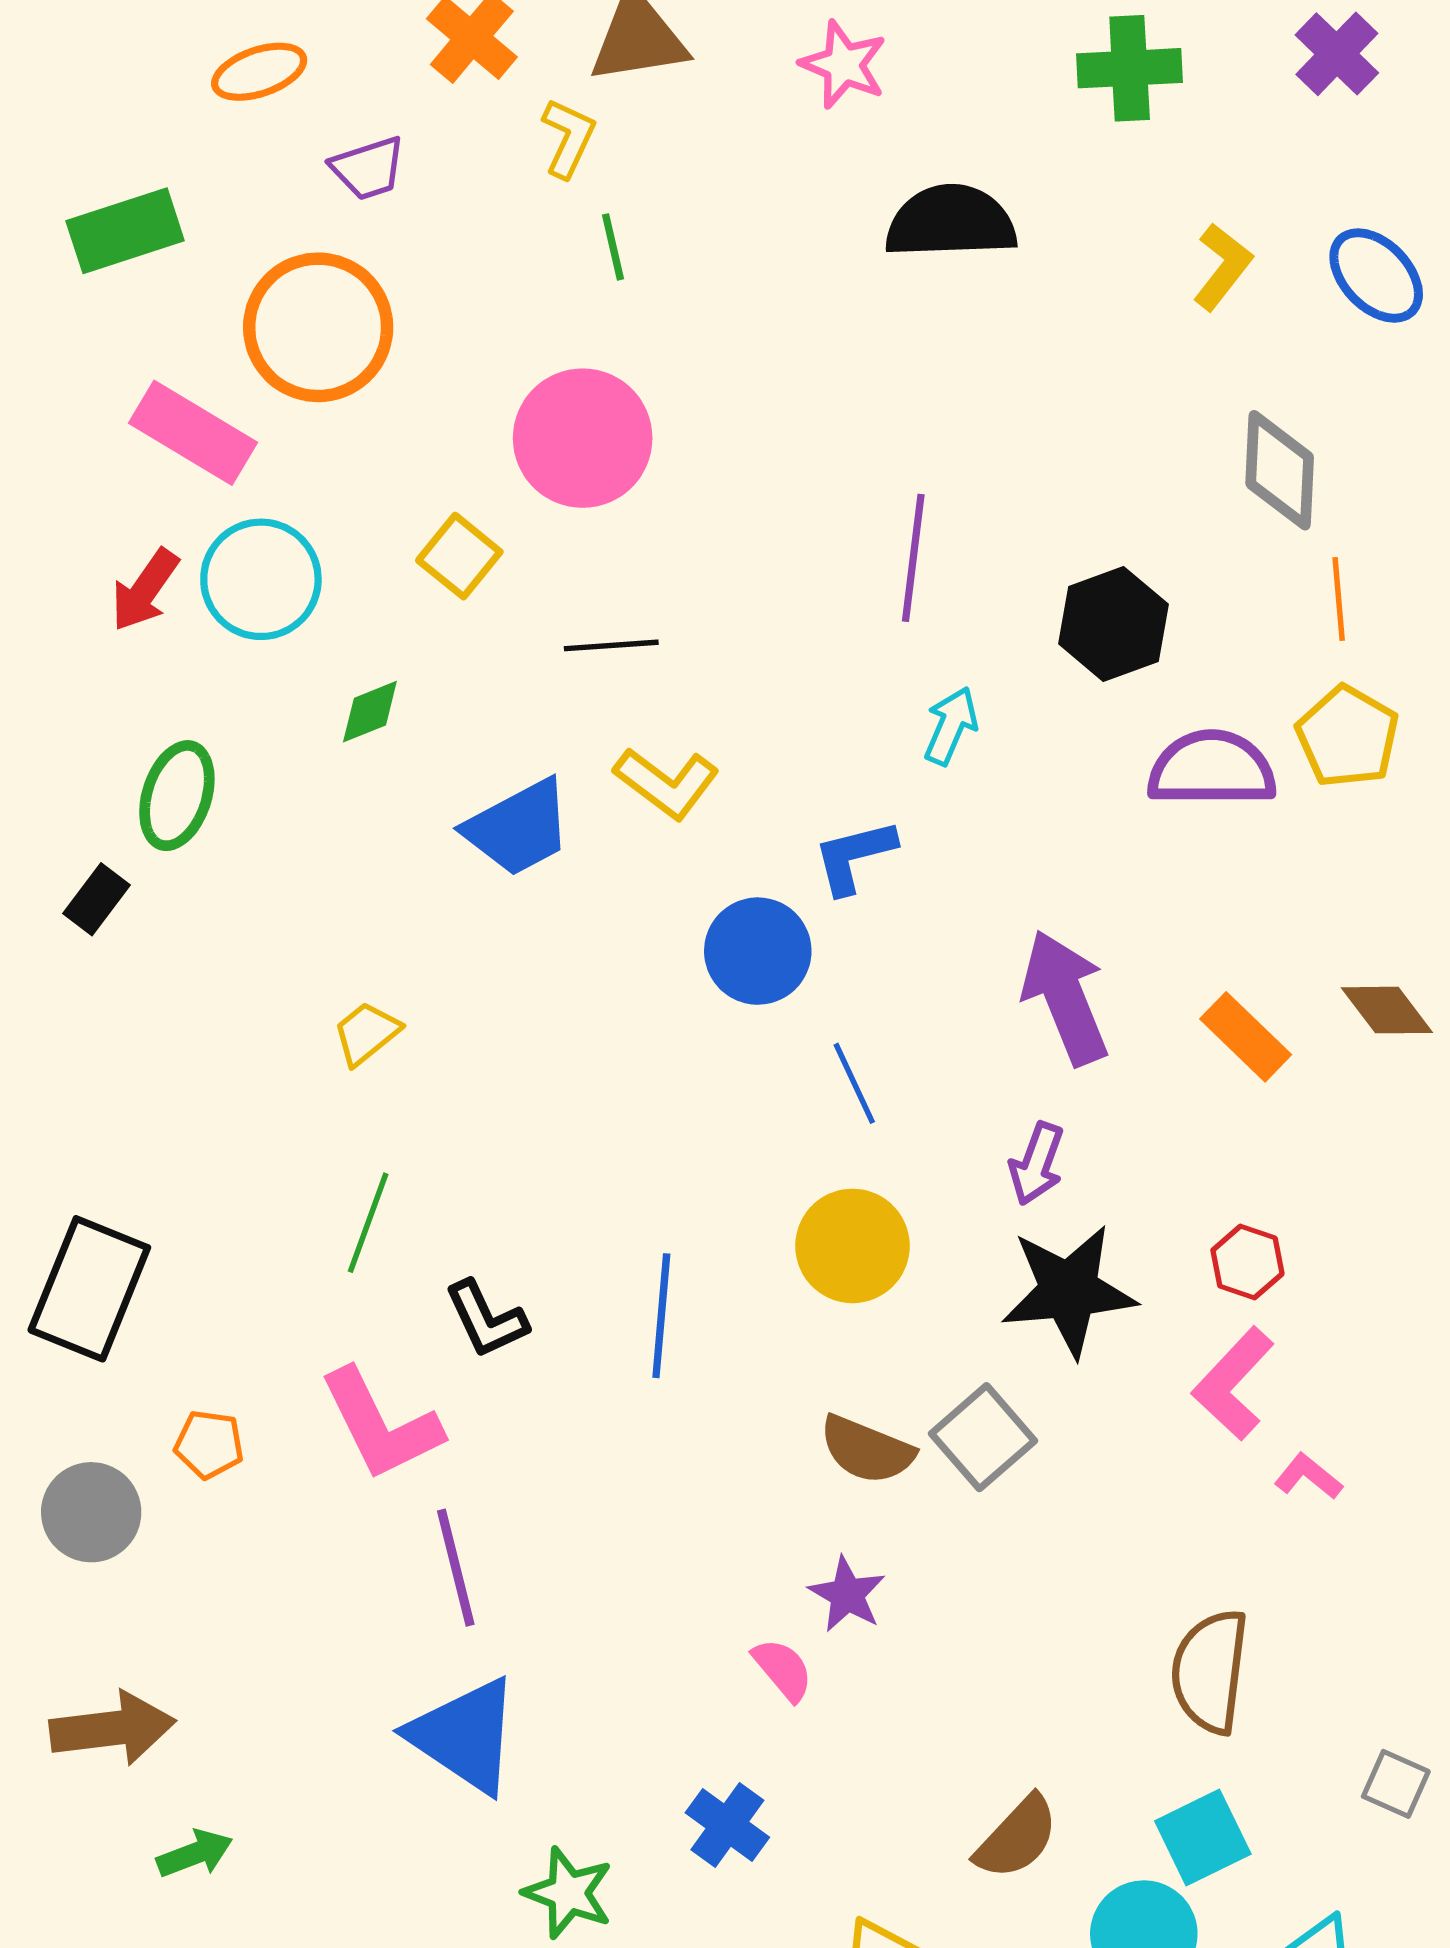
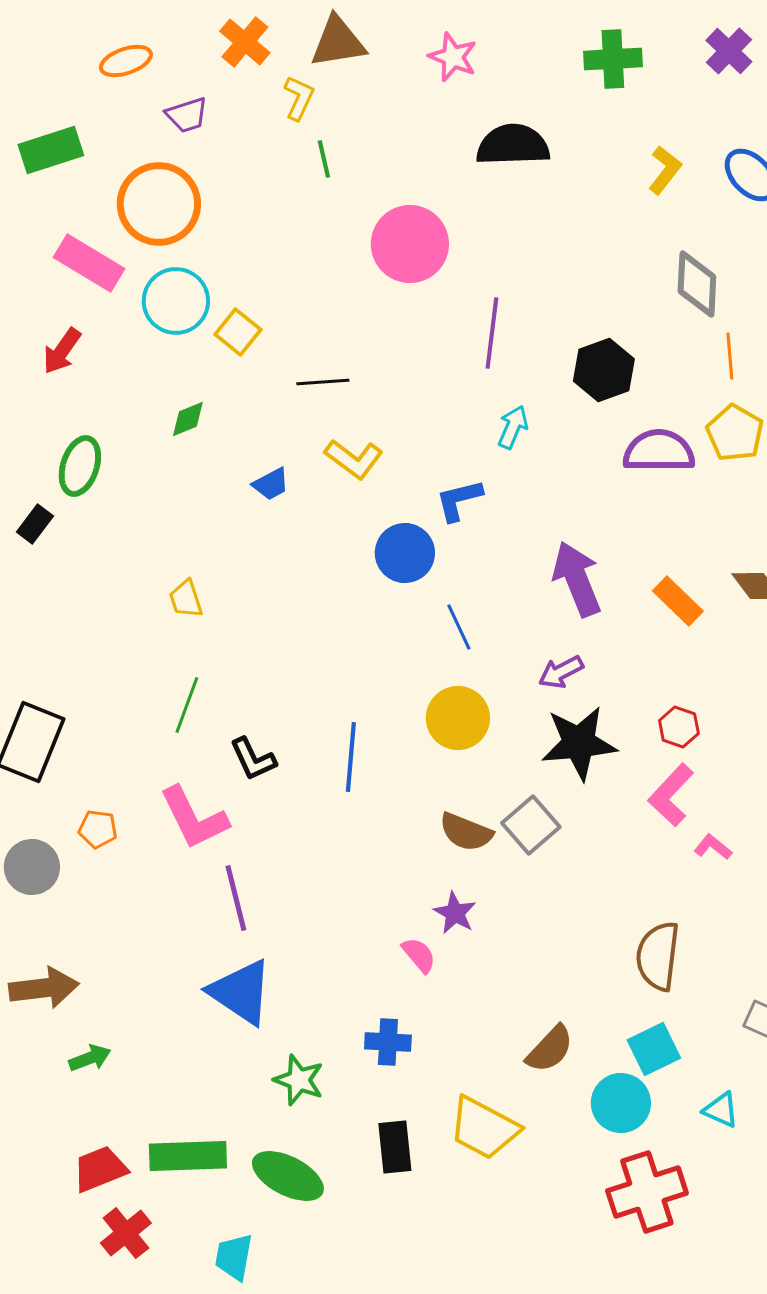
pink circle: (583, 438) -> (410, 244), moved
cyan circle: (261, 579) -> (176, 301), moved
blue trapezoid: (518, 828) -> (271, 484), size x0.6
yellow trapezoid: (366, 1033) -> (186, 599), turned -69
purple arrow: (1037, 1164) -> (561, 672), turned 42
blue cross: (727, 1825) -> (388, 1042), turned -33

